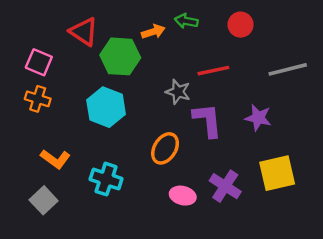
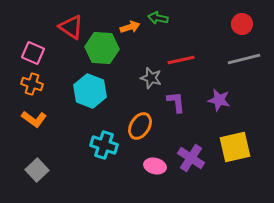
red circle: (241, 25) -> (242, 24), moved
purple L-shape: (207, 120) -> (176, 102), size x0.7
orange L-shape: (55, 159) -> (34, 119), moved
cyan cross: (106, 179) -> (104, 145), moved

